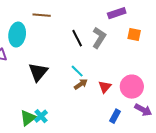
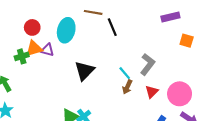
black line: (77, 38) -> (112, 27), moved
gray L-shape: (99, 38) -> (148, 64), moved
brown arrow: (81, 84) -> (127, 87), turned 144

